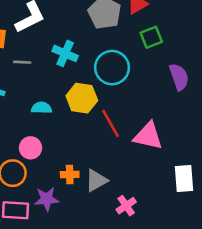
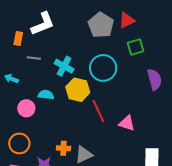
cyan cross: (65, 53) -> (64, 66), moved
pink triangle: (148, 136) -> (127, 123), size x0.7
pink circle: (30, 148) -> (26, 108), moved

